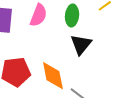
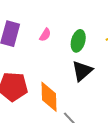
pink semicircle: (38, 15) -> (45, 35), size x0.6

